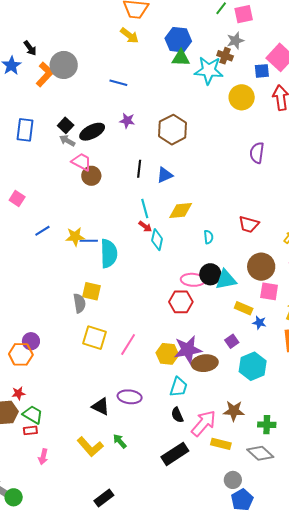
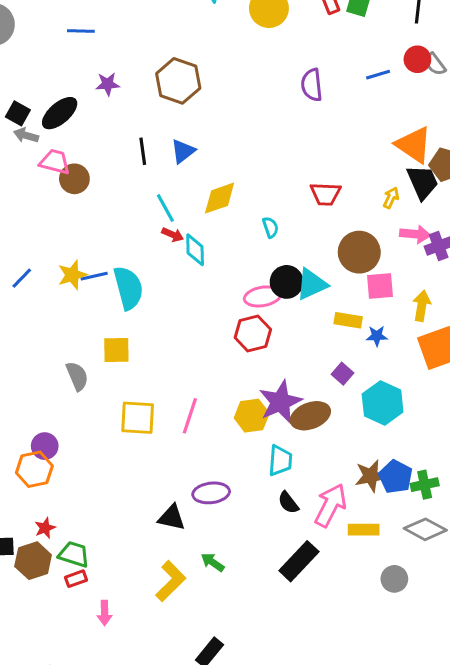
gray semicircle: (79, 303) -> (77, 376), moved
yellow L-shape: (90, 447) -> (171, 581), turned -80
blue pentagon: (242, 500) -> (396, 477), moved

